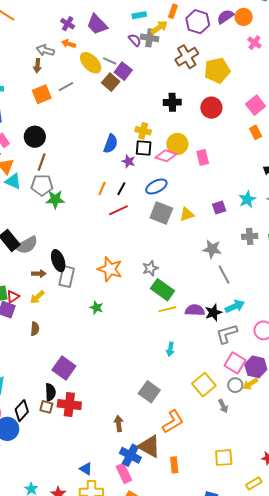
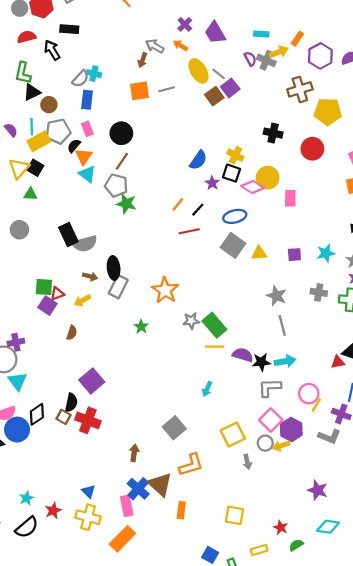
gray star: (150, 268) -> (191, 321), moved

